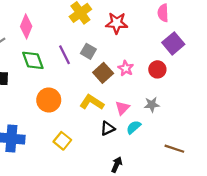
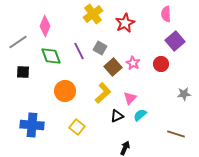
red star: (117, 23) -> (125, 23), turned -30
yellow L-shape: (92, 102) -> (103, 93), turned 105
gray star: (152, 105) -> (184, 94), moved

